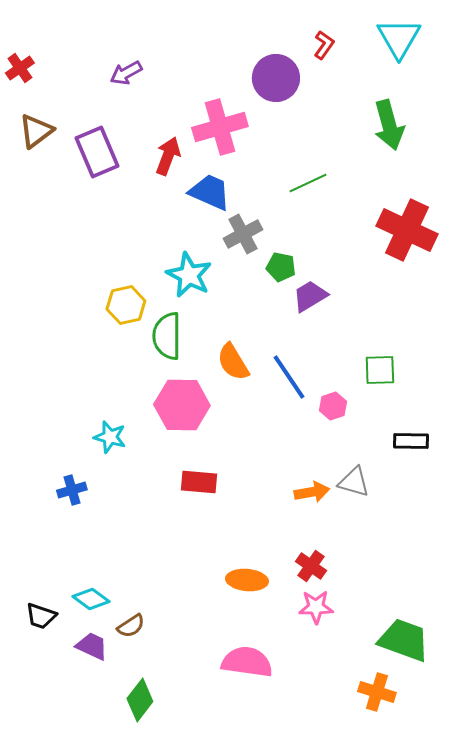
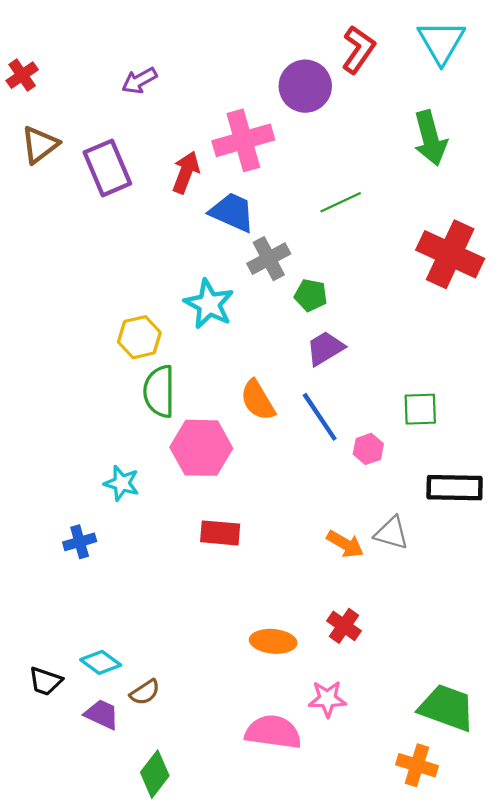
red L-shape: (324, 45) -> (358, 50), size x1.5
purple trapezoid: (310, 296) -> (325, 348), moved
green semicircle: (167, 336) -> (159, 391), moved
black rectangle: (411, 441) -> (455, 488), size x1.4
orange arrow: (312, 492) -> (345, 544), turned 40
pink star: (316, 607) -> (327, 699), moved

